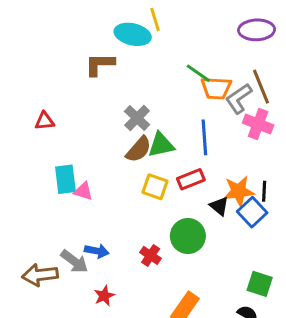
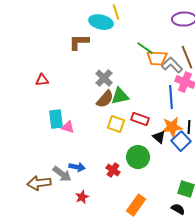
gray L-shape: (239, 99) -> (172, 65), turned 80
blue line: (204, 137) -> (171, 97), moved
red rectangle: (191, 179) -> (140, 119), turned 42

